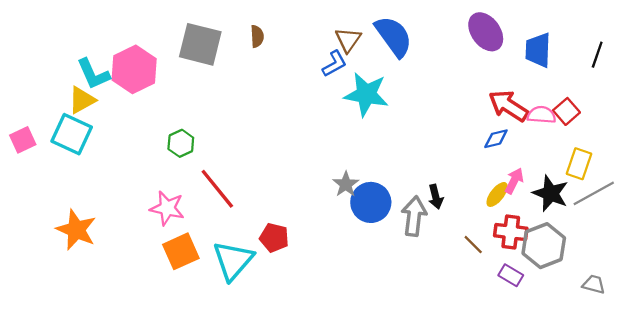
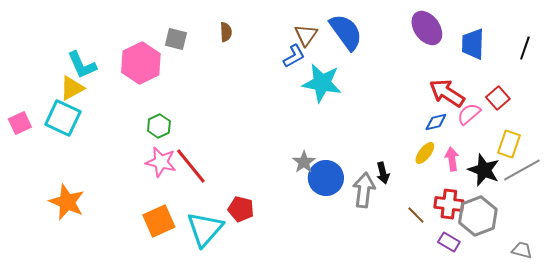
gray square: (200, 44) -> (176, 39), size x0.6
pink hexagon: (134, 69) -> (141, 63), moved
pink semicircle: (541, 115) -> (469, 114), moved, turned -45
pink arrow: (514, 181) -> (452, 159), turned -35
yellow ellipse: (497, 194) -> (425, 153), moved
pink star: (167, 208) -> (161, 162), moved

